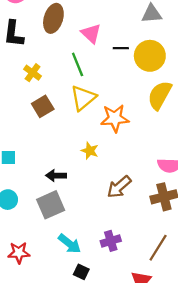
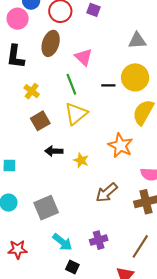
black line: (121, 48) -> (108, 85), moved
orange star: (115, 118) -> (120, 145), moved, turned 30
black arrow: (56, 176) -> (54, 151), moved

